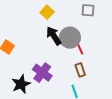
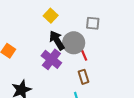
gray square: (88, 10) -> (93, 23), moved
purple cross: (42, 73) -> (51, 59), moved

